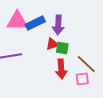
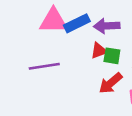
purple arrow: (58, 25) -> (107, 26), turned 84
red arrow: (61, 69) -> (111, 83), turned 54

